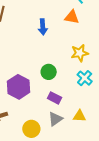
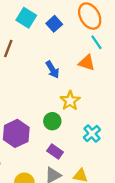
blue arrow: (43, 27) -> (52, 70), turned -35
yellow star: (80, 53) -> (70, 101), moved, turned -30

